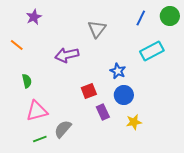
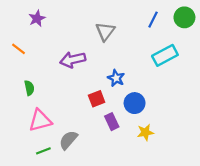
blue star: (118, 71) -> (116, 78), moved

